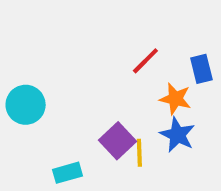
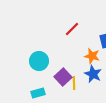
red line: (145, 61) -> (72, 29), moved
cyan circle: (26, 105) -> (39, 61), moved

